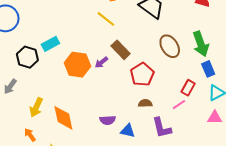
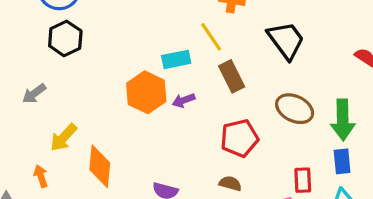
cyan rectangle: (50, 44) -> (176, 59), moved
brown ellipse: (170, 46) -> (295, 109), turned -50
brown rectangle: (121, 50) -> (232, 76), moved
black hexagon: (27, 57) -> (65, 38), moved
red rectangle: (188, 88) -> (303, 180), turned -49

